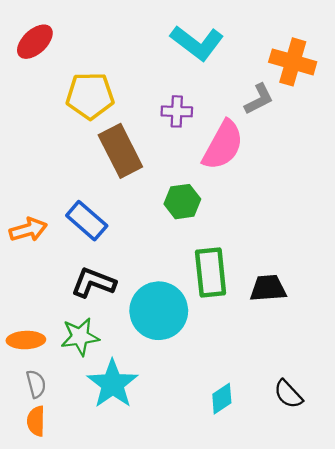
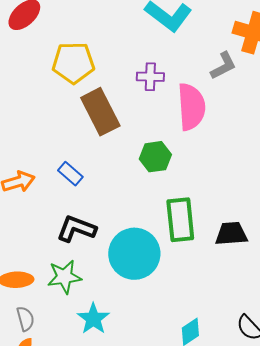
pink semicircle: (223, 145) -> (191, 107), turned -33
blue rectangle: (87, 221) -> (70, 174), size x0.7
cyan star: (113, 384) -> (93, 319), size x0.7

